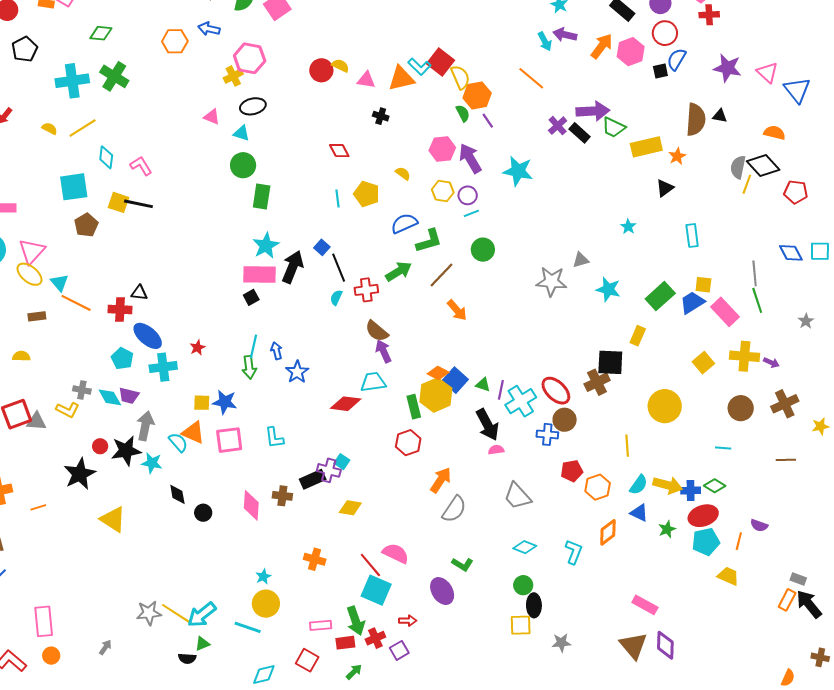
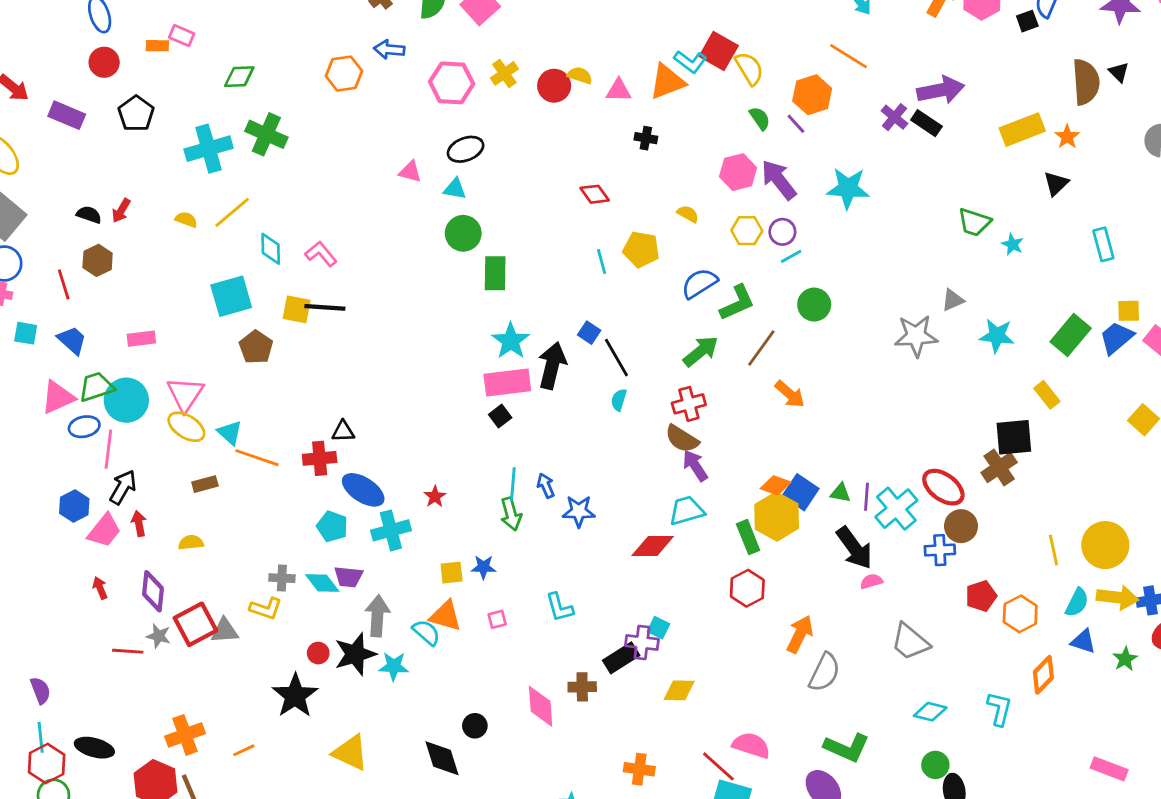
yellow cross: (233, 76) -> (504, 73), moved
orange hexagon: (477, 95) -> (812, 95), moved
black triangle: (720, 116) -> (1119, 72), turned 42
green trapezoid: (614, 127) -> (974, 222), moved
red cross: (366, 290) -> (689, 404), moved
yellow rectangle: (638, 336) -> (1047, 395), turned -54
blue star: (297, 372) -> (579, 511), turned -30
blue star: (225, 402) -> (484, 567), size x0.7
yellow circle: (665, 406) -> (1105, 545), moved
pink square: (229, 440) -> (497, 619), size x0.5
black diamond: (177, 494) -> (442, 758), moved, size x1.4
green L-shape: (462, 564) -> (847, 748), size x1.5

